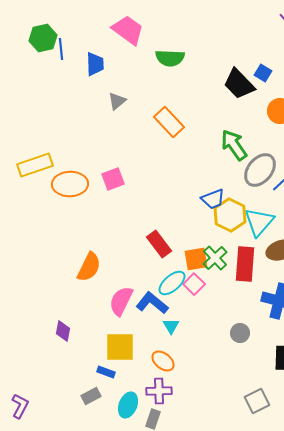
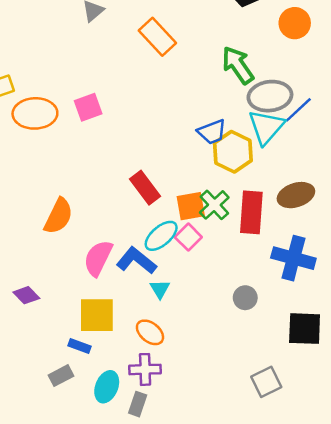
gray ellipse: (260, 170) -> (270, 96), turned 44
cyan triangle: (259, 222) -> (266, 127), moved
purple diamond: (63, 331) -> (26, 295), turned -55

